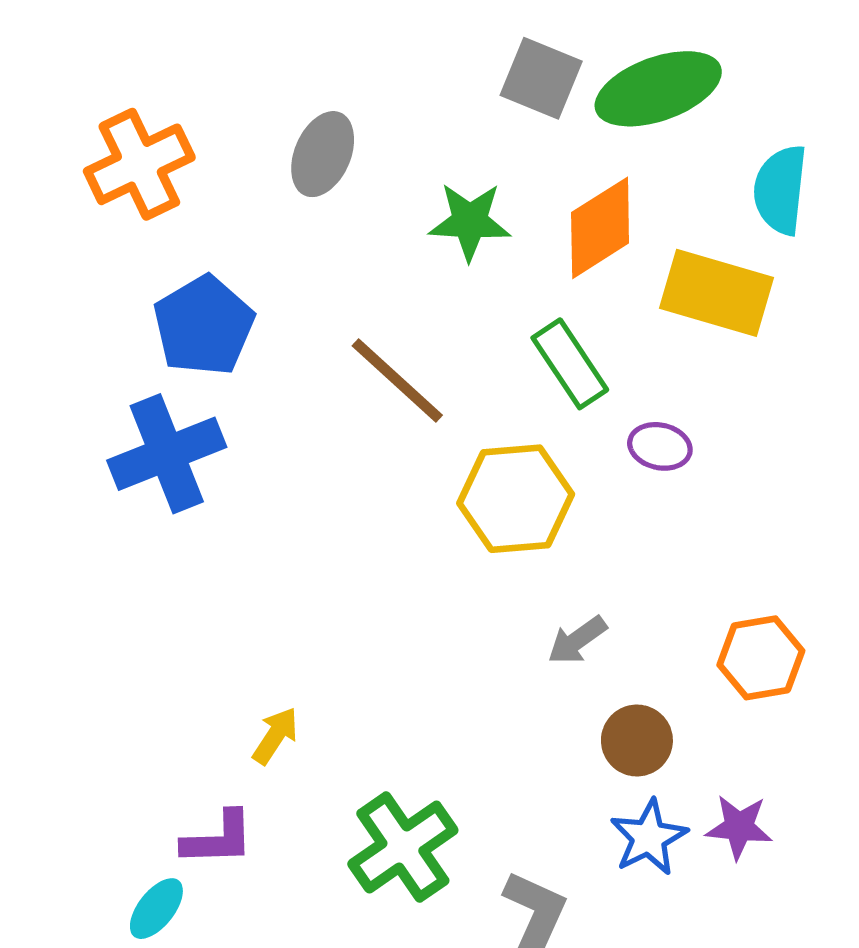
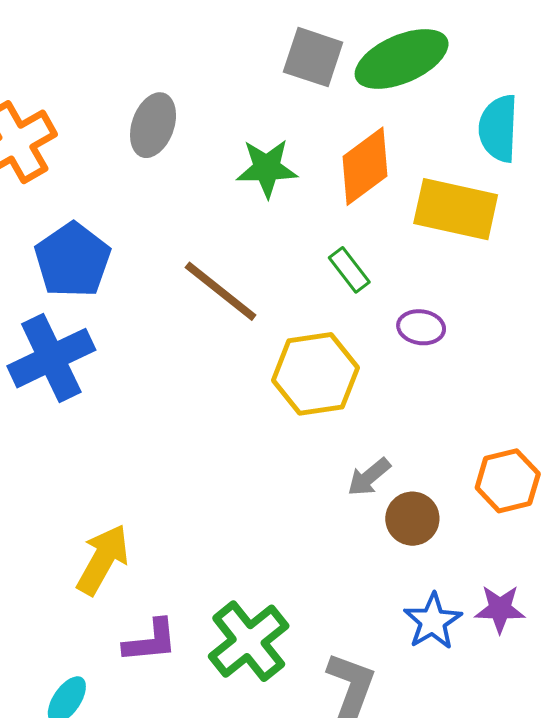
green rectangle: (570, 364) -> (349, 270), size x0.7
yellow arrow: (275, 736) -> (103, 560), moved, size x1.6
brown circle: (637, 740) -> (412, 519), moved
purple L-shape: (218, 839) -> (150, 641), moved

